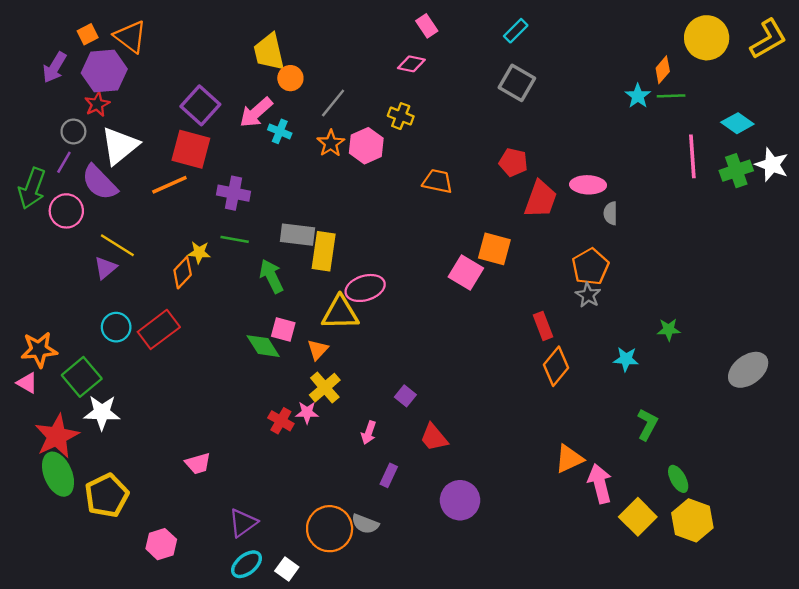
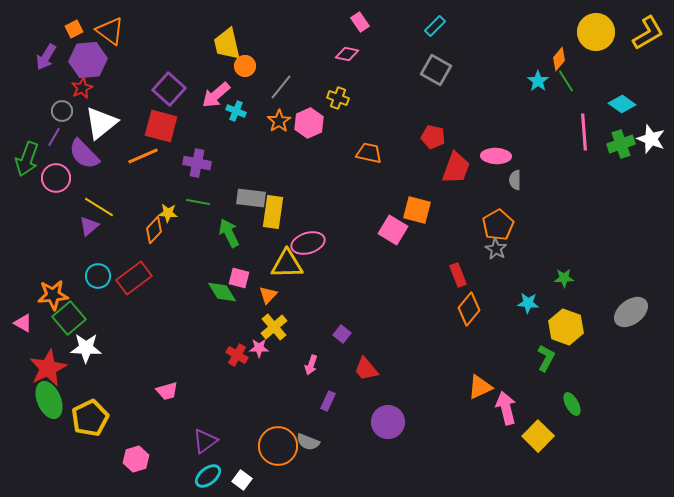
green line: (671, 96) -> (566, 81), turned 60
orange star: (39, 350) -> (53, 295), moved
yellow hexagon: (692, 520) -> (566, 327), moved

